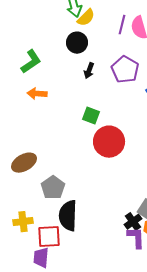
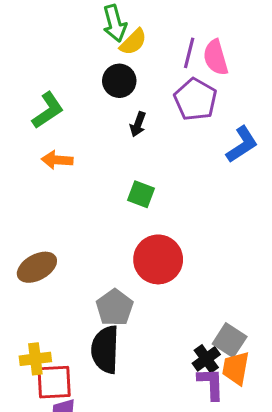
purple pentagon: (125, 70) -> (195, 99), moved
red circle: (109, 142) -> (158, 259), moved
gray pentagon: (53, 188) -> (115, 308), moved
red square: (49, 237) -> (54, 382), moved

